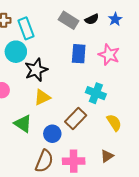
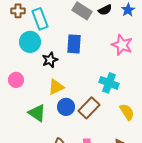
blue rectangle: (79, 54) -> (74, 44), moved
black star: (36, 70) -> (50, 60), size x0.7
blue circle: (52, 134) -> (66, 107), moved

